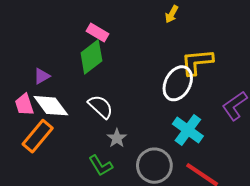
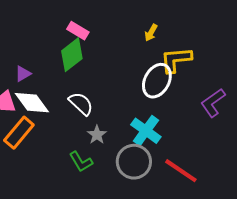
yellow arrow: (172, 14) -> (151, 33), moved
cyan cross: (188, 130) -> (146, 131), moved

